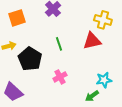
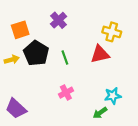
black pentagon: (30, 59) -> (36, 53), moved

